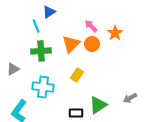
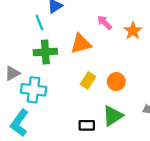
orange triangle: (71, 44) -> (81, 44), turned 30
orange circle: (92, 44) -> (116, 82), moved
cyan cross: (43, 87) -> (34, 90), moved

